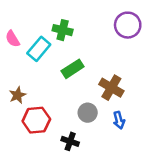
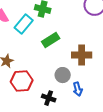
brown cross: (111, 88) -> (82, 55), turned -30
blue arrow: (119, 120) -> (78, 89), moved

